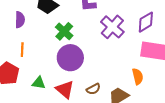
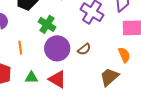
orange line: (22, 50) -> (20, 48), moved
brown semicircle: (93, 89) -> (84, 49), moved

